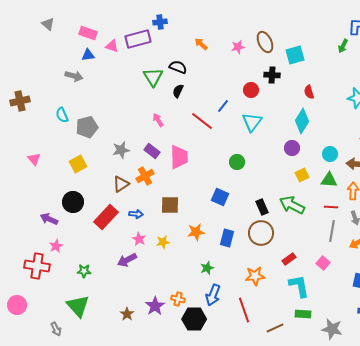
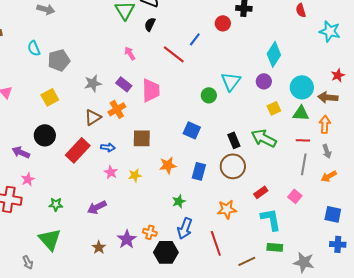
red semicircle: (309, 92) -> (301, 10), moved
cyan triangle: (252, 122) -> (231, 81), moved
cyan circle: (330, 154) -> (302, 87), size x1.5
purple arrow: (127, 260) -> (97, 207), moved

